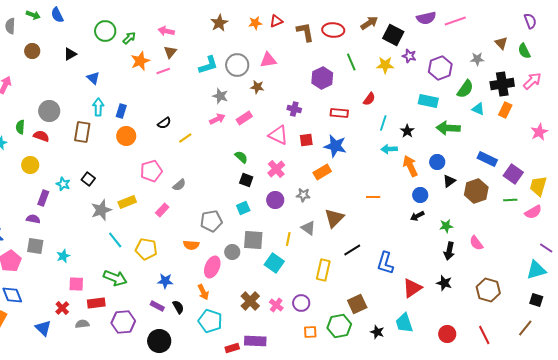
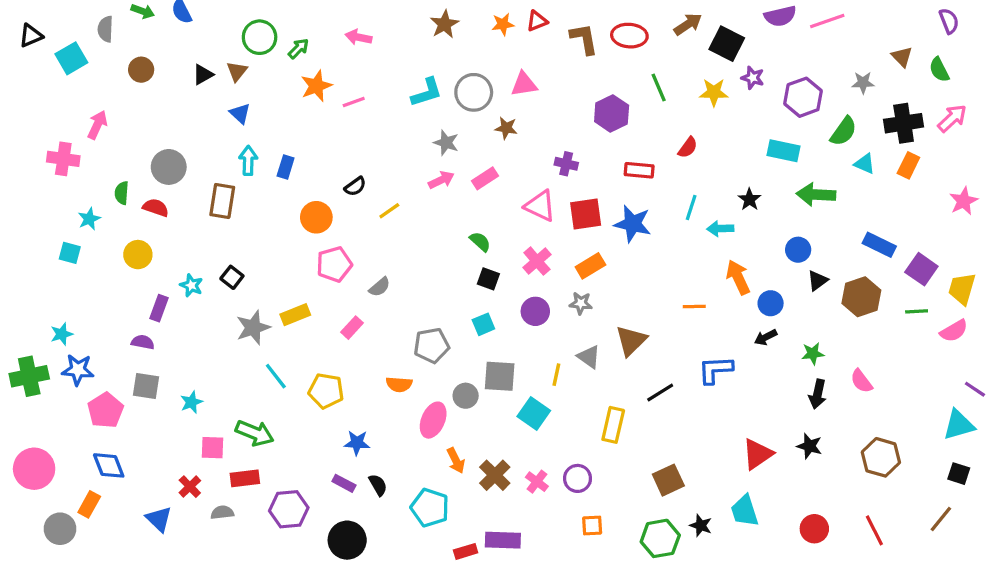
brown triangle: (170, 52) -> (237, 71), moved
cyan line: (383, 123) -> (691, 208), moved
orange circle: (126, 136) -> (316, 217), moved
red square: (306, 140) -> (586, 214), size x1.5
orange arrow: (410, 166) -> (738, 277), moved
orange rectangle: (322, 172) -> (590, 266), moved
blue L-shape: (385, 263) -> (715, 370), moved, turned 70
green arrow: (115, 278) -> (255, 433), moved
orange arrow: (203, 292) -> (456, 461), moved
green hexagon: (339, 326) -> (660, 538), moved

